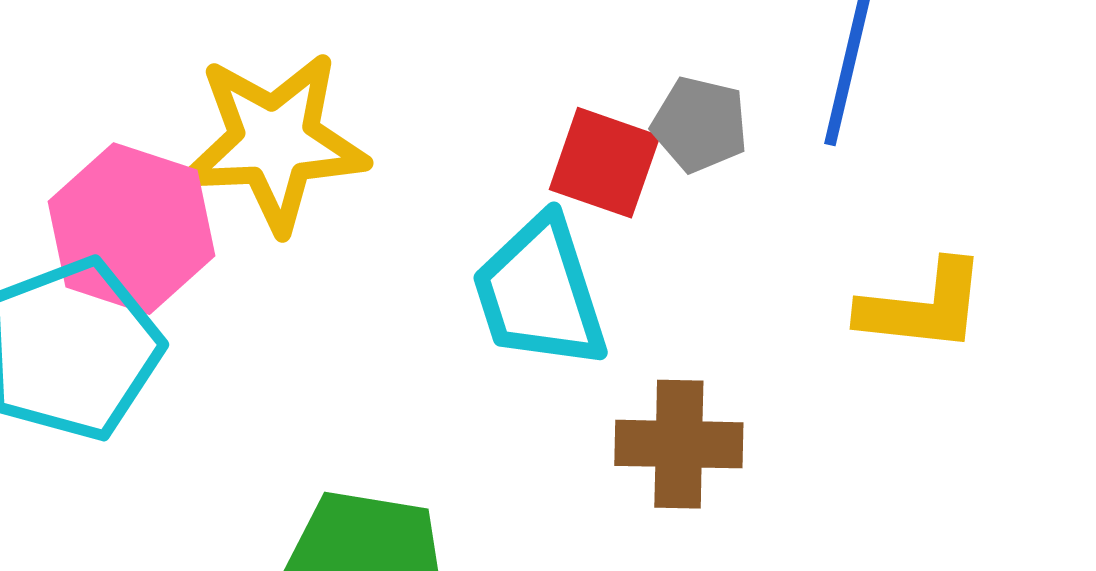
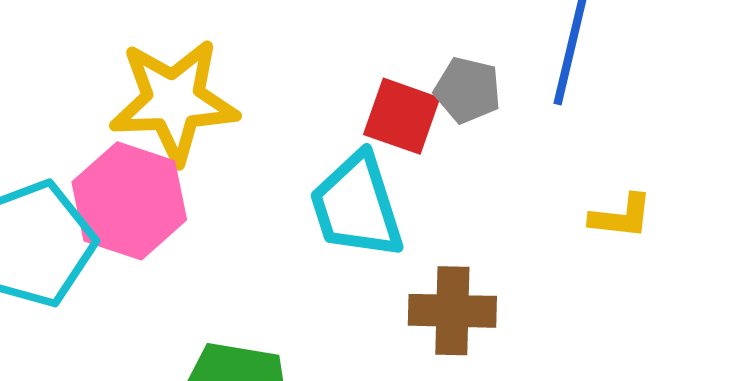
pink hexagon: (132, 229) -> (129, 201), moved
yellow L-shape: (923, 307) -> (621, 216), size x0.7

